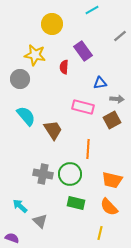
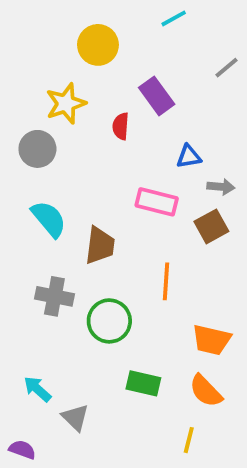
yellow star: (35, 55) -> (66, 104), turned -30
brown trapezoid: (53, 130) -> (100, 245), turned 40
gray cross: (43, 174) -> (54, 296), moved
green circle: (70, 174) -> (109, 321), moved

